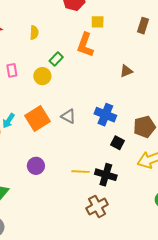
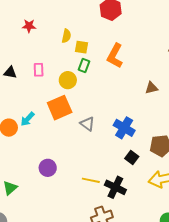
yellow square: (98, 22) -> (81, 47), moved
green rectangle: (56, 59) -> (84, 65), turned -32
orange square: (37, 119) -> (60, 108), moved

